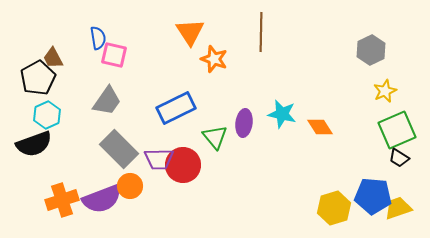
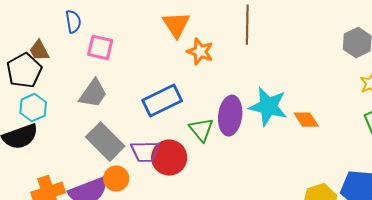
blue semicircle: (98, 38) -> (73, 22), moved
cyan star: (282, 114) -> (268, 107), size x1.4
purple ellipse: (244, 123) -> (230, 116), size x1.4

